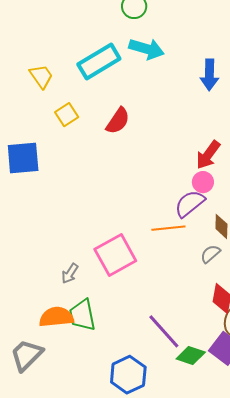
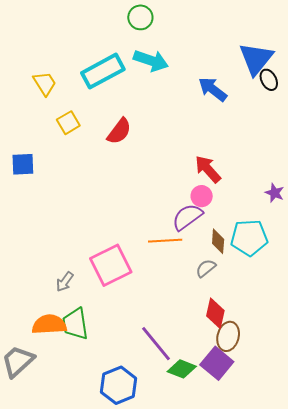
blue arrow: (209, 75) -> (213, 89), turned 124
red arrow: (208, 155) -> (208, 169), turned 100
blue square: (23, 158) -> (23, 164), size x0.7

